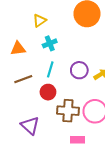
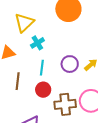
yellow triangle: (40, 20) -> (24, 23), size x1.5
brown line: (23, 79) -> (18, 81), turned -54

